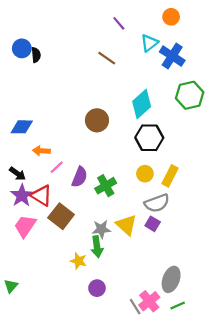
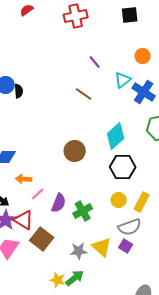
green arrow: (97, 247) -> (75, 278), moved, turned -120

